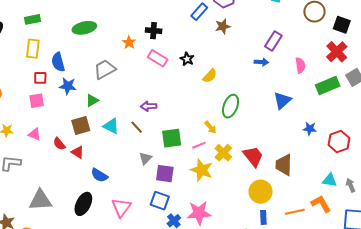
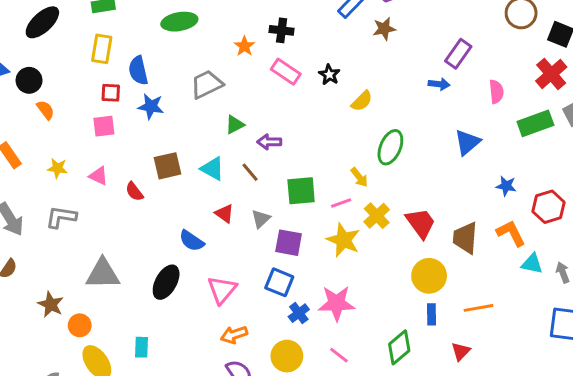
green triangle: (92, 100) -> (235, 125), moved
red triangle: (78, 152) -> (225, 214), moved
orange L-shape: (321, 204) -> (511, 233), moved

